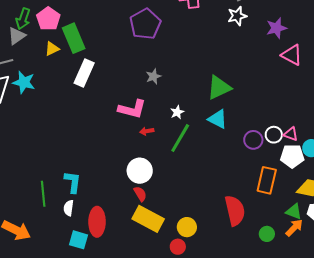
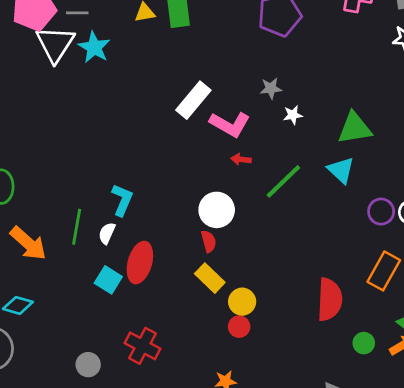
white rectangle: (84, 73) -> (193, 100), moved
white star: (177, 112) -> (293, 115), moved
green line: (43, 194) -> (77, 227), moved
yellow rectangle: (148, 219) -> (210, 278), size x0.7
yellow circle: (187, 227) -> (242, 302), moved

